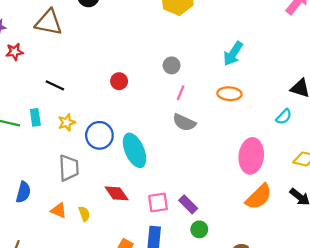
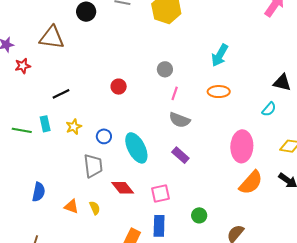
black line: (55, 85) -> (61, 94), turned -48
blue circle: (99, 135) -> (104, 136), size x0.6
gray trapezoid: (69, 168) -> (93, 166), moved
purple rectangle: (188, 204) -> (180, 155), moved

